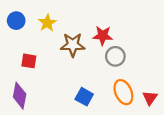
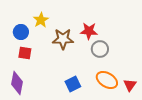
blue circle: (16, 21) -> (21, 32), moved
orange ellipse: (123, 92) -> (107, 80), turned -35
blue square: (84, 97) -> (73, 84), turned 35

